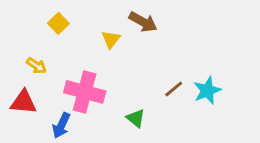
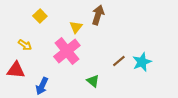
brown arrow: (143, 22) -> (98, 15), turned -102
pink cross: (85, 92) -> (67, 51), moved, turned 36

